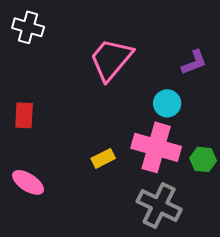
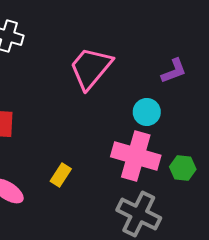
yellow rectangle: (103, 158) -> (61, 175), moved, turned -30

